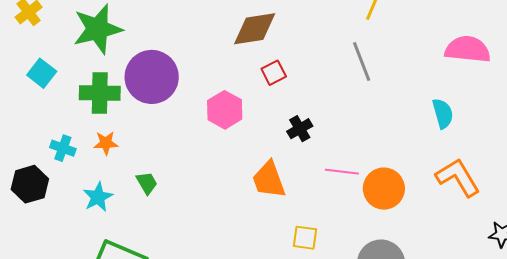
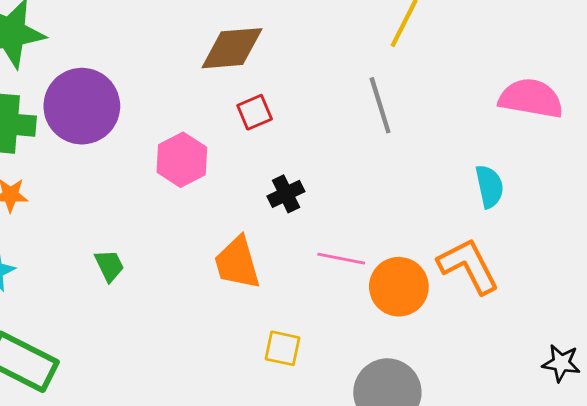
orange L-shape: (458, 177) -> (468, 266), moved
green trapezoid: (147, 183) -> (109, 266), moved

